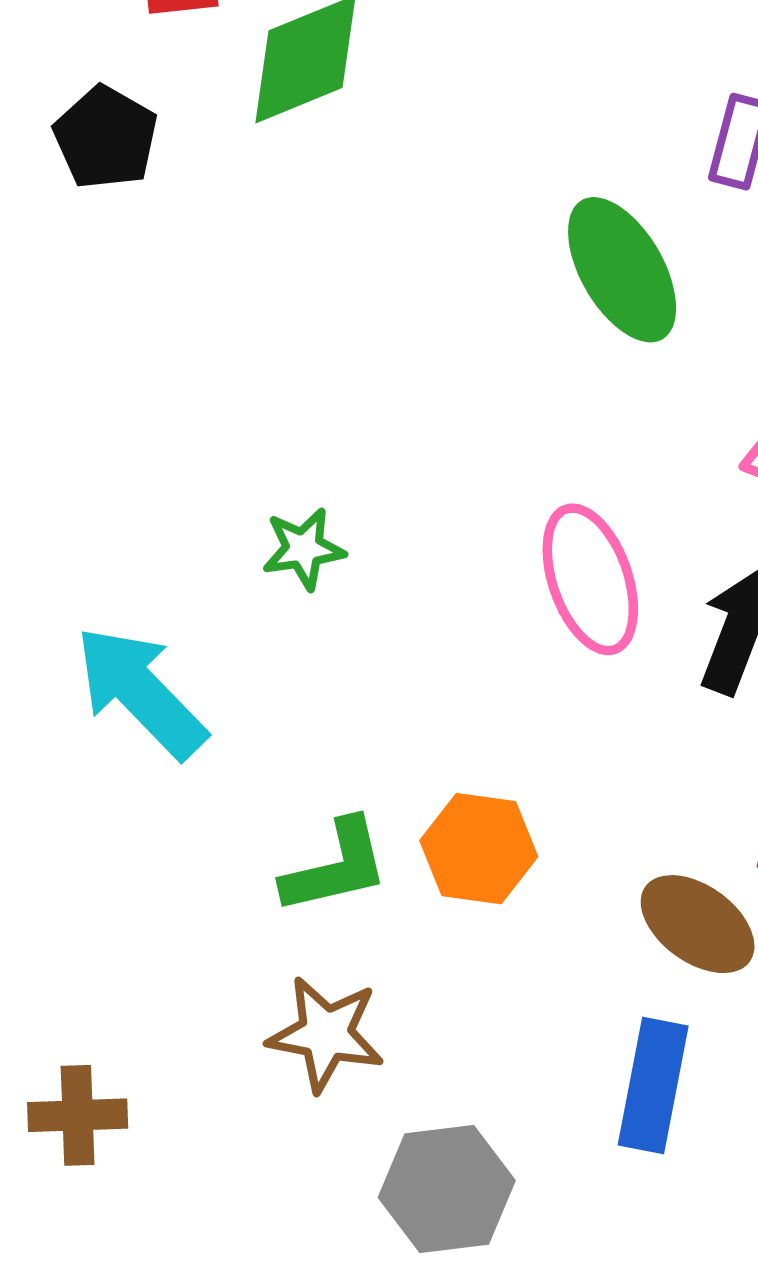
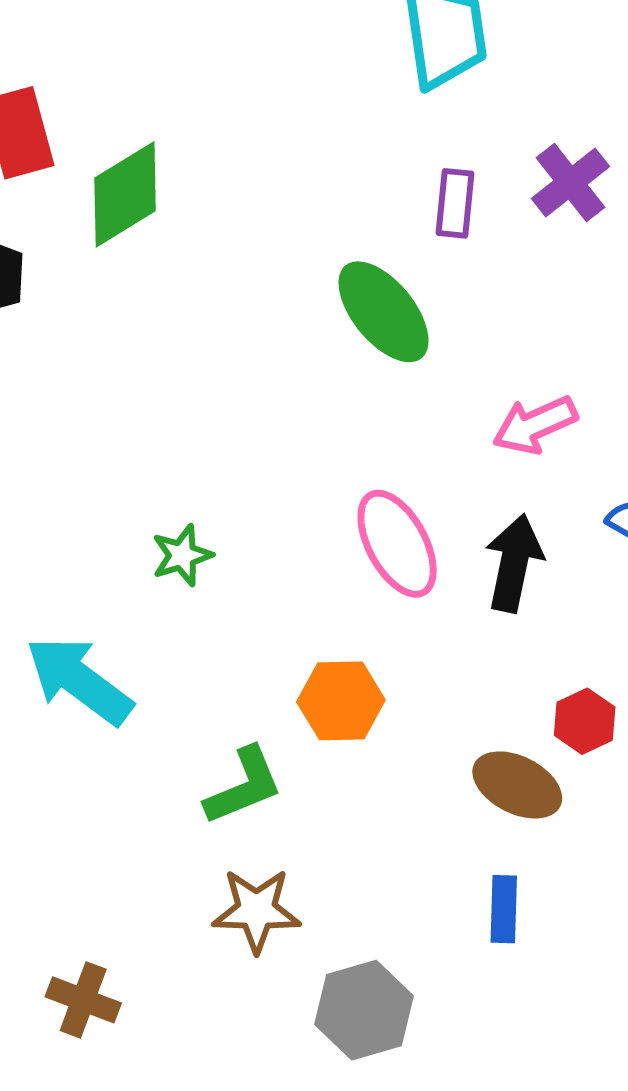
orange hexagon: (479, 849) -> (341, 701), moved
blue rectangle: (653, 1085) -> (504, 909), size x0.7
brown cross: (78, 1115) -> (83, 1000), turned 32

